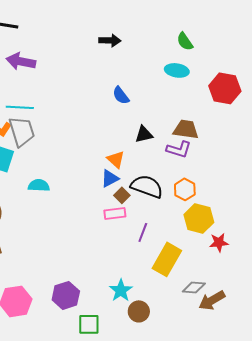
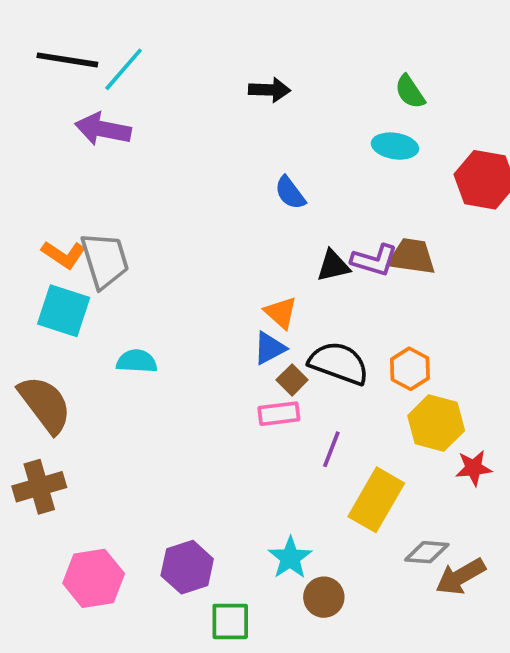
cyan line: (20, 107) -> (124, 69), moved, turned -52
purple L-shape: (179, 149) -> (374, 260), moved

